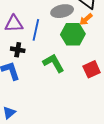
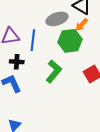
green L-shape: (54, 63) -> (54, 71), turned 75

